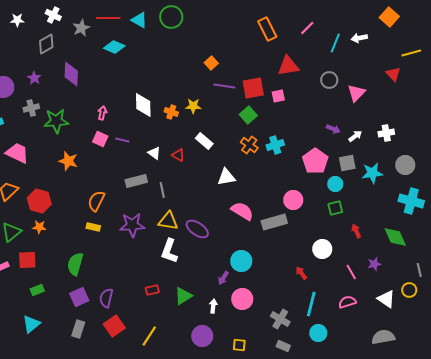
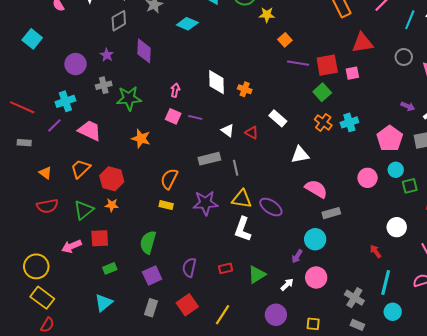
yellow star: (193, 106) -> (267, 15), moved
cyan circle: (335, 184) -> (396, 170), moved
gray rectangle: (274, 222) -> (331, 213), moved, size x0.7
purple semicircle: (106, 298) -> (189, 267), moved
white arrow: (213, 306) -> (287, 285), turned 40

